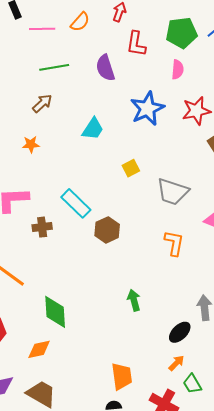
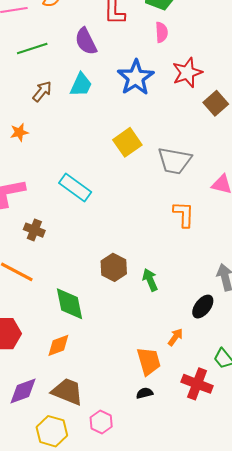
brown arrow: (42, 103) -> (42, 91), moved
cyan trapezoid: (93, 129) -> (81, 85), moved
yellow square: (131, 168) -> (127, 142), size x1.5
brown cross: (42, 227) -> (34, 230), moved, turned 36
brown hexagon: (107, 230) -> (114, 267), moved
orange arrow: (176, 363) -> (175, 337), moved

